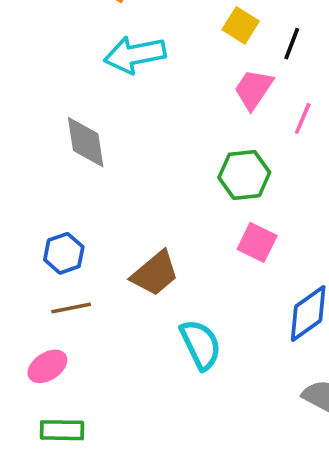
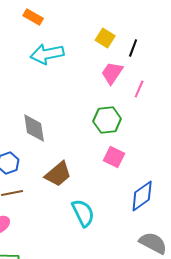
gray diamond: (86, 142) -> (34, 128), moved

